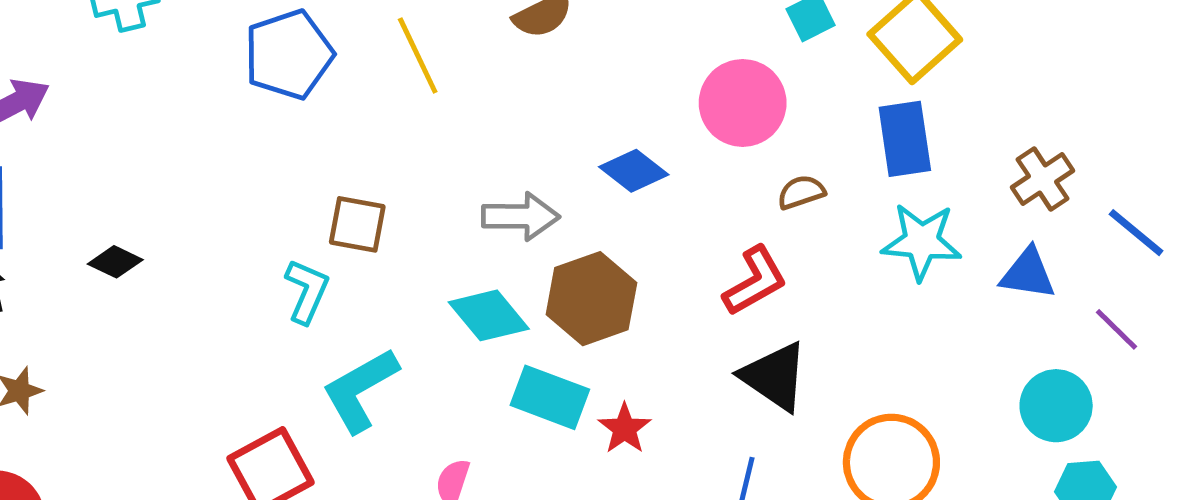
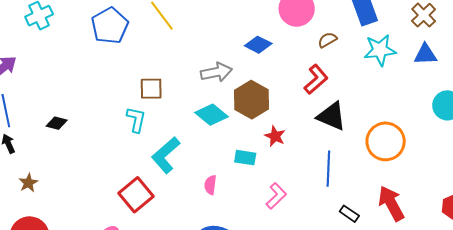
cyan rectangle: (550, 397) -> (245, 158), moved, size x0.7
red star: (625, 429) -> (275, 136), moved

